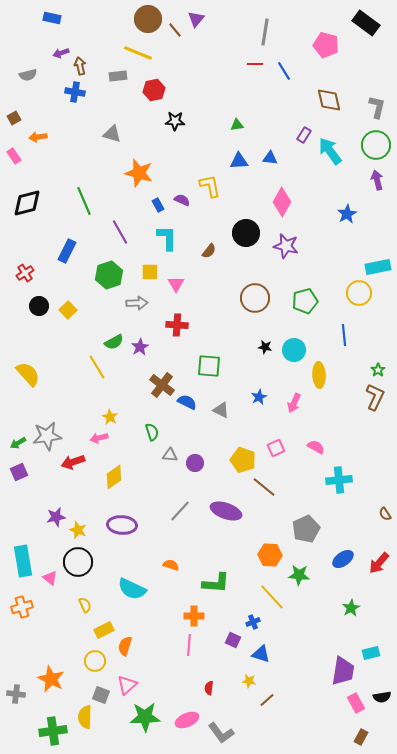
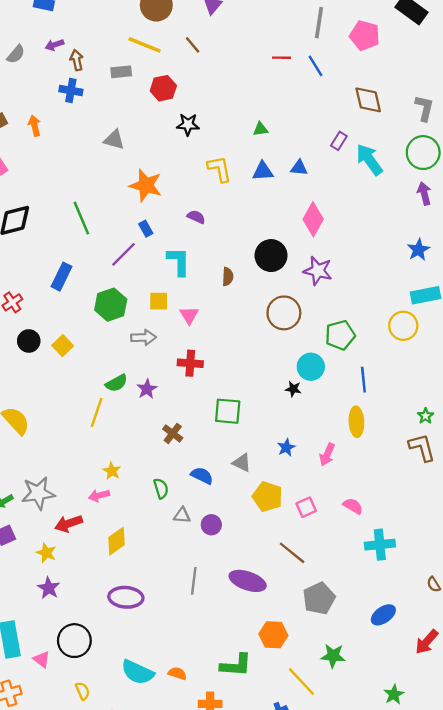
brown line: (175, 30) -> (193, 45), moved
gray line: (265, 32) -> (319, 23), moved
gray semicircle: (28, 75) -> (16, 54), moved, turned -36
orange arrow: (38, 137) -> (35, 126), moved, turned 84
yellow L-shape: (210, 186) -> (220, 169), moved
blue rectangle: (158, 205) -> (146, 229), moved
blue star: (347, 214) -> (418, 250), moved
purple line: (120, 232) -> (124, 254), turned 75
brown semicircle: (209, 251) -> (228, 277), turned -35
brown circle: (255, 298) -> (284, 313), moved
blue line: (344, 335) -> (363, 380), moved
cyan circle: (294, 350) -> (311, 367), moved
yellow line: (97, 367) -> (97, 412), turned 50
brown cross: (162, 385) -> (173, 433), size x0.7
brown L-shape: (375, 397) -> (422, 447), turned -40
blue semicircle: (187, 402) -> (202, 476), moved
yellow pentagon: (243, 460) -> (267, 497), moved
gray line: (180, 511) -> (194, 581), turned -35
purple star: (56, 517) -> (49, 588), turned -30
gray pentagon: (306, 529) -> (319, 598), moved
yellow star: (78, 530) -> (46, 553), moved
orange hexagon: (270, 555) -> (273, 635), moved
blue ellipse: (343, 559) -> (383, 615), moved
orange semicircle: (171, 565) -> (177, 673), moved

